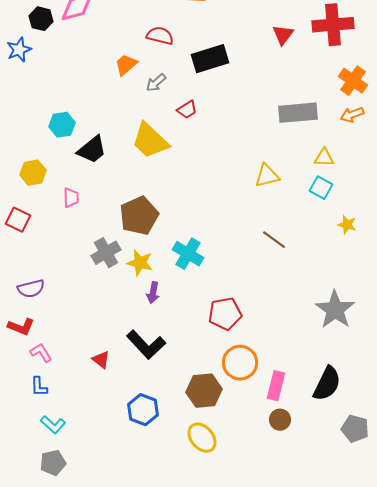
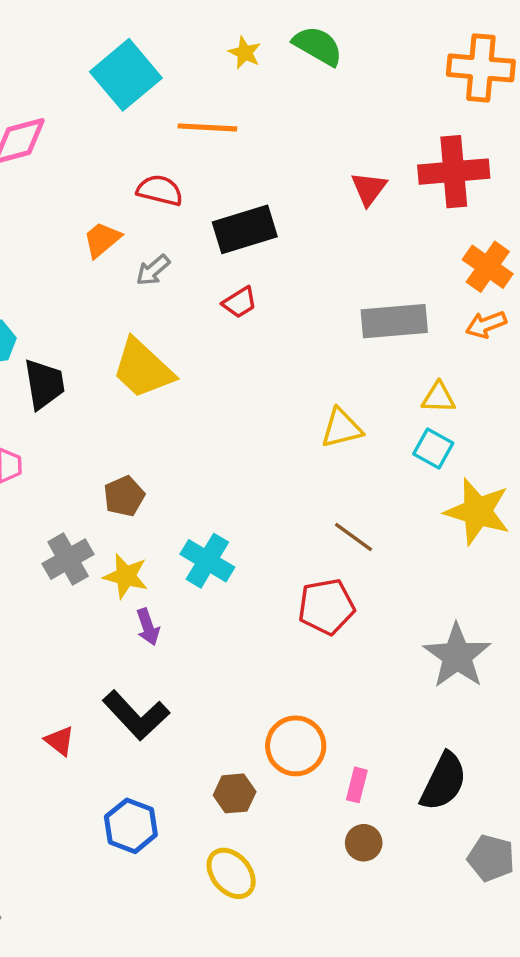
red trapezoid: (187, 110) -> (240, 302), moved
black trapezoid: (92, 150) -> (44, 384), turned -60
brown pentagon: (139, 216) -> (124, 496), size x0.6
yellow star: (347, 225) -> (478, 511), size x2.0
purple arrow: (153, 293) -> (148, 627), turned -30
red pentagon: (225, 314) -> (326, 607), moved
pink rectangle: (276, 386) -> (357, 785), size x0.7
brown hexagon: (204, 391) -> (235, 793), size x0.7

